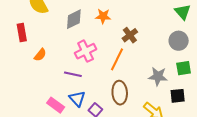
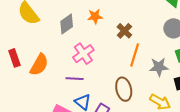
red rectangle: (22, 32) -> (14, 58), moved
orange semicircle: (40, 55) -> (39, 65), size x1.6
orange line: (117, 59) -> (135, 55), moved

